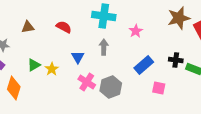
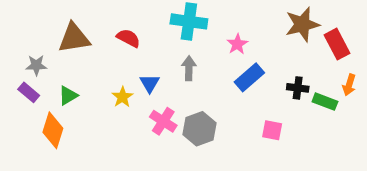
brown triangle: (28, 27) -> (74, 38), size x1.6
green triangle: (34, 65) -> (68, 95), moved
blue rectangle: (144, 65) -> (249, 77), moved
yellow star: (52, 69) -> (122, 97), moved

